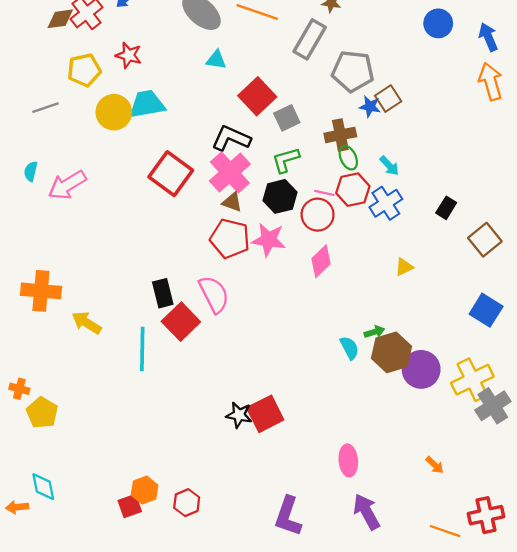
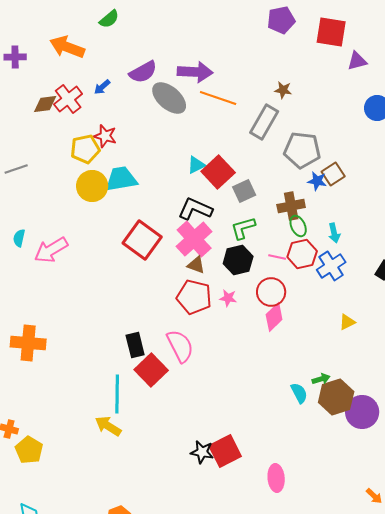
cyan triangle: (216, 60) -> (196, 165), moved, turned -36
yellow pentagon: (84, 70) -> (85, 149), moved
gray line: (46, 108) -> (16, 169), moved
cyan arrow: (389, 166) -> (334, 233), turned 30
red circle: (318, 215) -> (271, 292), moved
pink star: (269, 240) -> (228, 298), size x0.6
yellow arrow: (87, 323) -> (108, 426), moved
pink ellipse: (348, 460) -> (276, 478), moved

